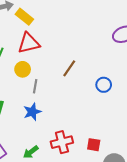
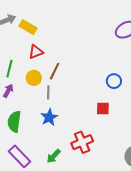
red triangle: (29, 43) -> (36, 52), size x0.7
brown line: (69, 68) -> (55, 71), moved
red square: (94, 145) -> (103, 108), moved

